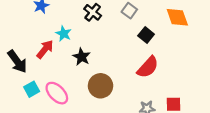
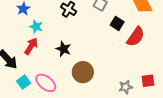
cyan star: (64, 34) -> (36, 27), moved
red semicircle: (148, 67) -> (136, 37), moved

